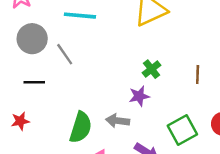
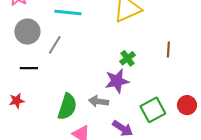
gray line: (65, 54) -> (55, 45), turned 66
brown line: (198, 75) -> (168, 50), moved
purple star: (139, 96) -> (117, 81), size x1.4

